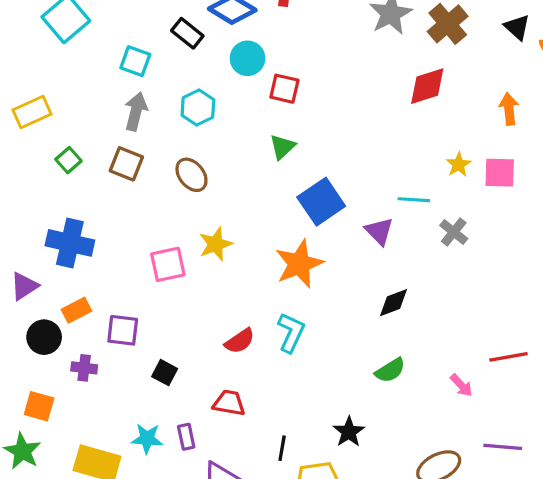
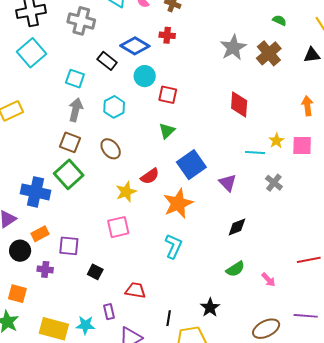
black triangle: (517, 27) -> (312, 55), turned -48
red diamond: (427, 86) -> (239, 104), moved, turned -68
green square: (68, 160) -> (69, 174), moved, size x1.8
cyan line: (414, 200) -> (255, 152), moved
pink square: (168, 264) -> (118, 227), moved
red semicircle: (240, 341) -> (150, 176), moved
pink arrow: (461, 385) -> (268, 280), moved
cyan star: (147, 439) -> (85, 325), moved

